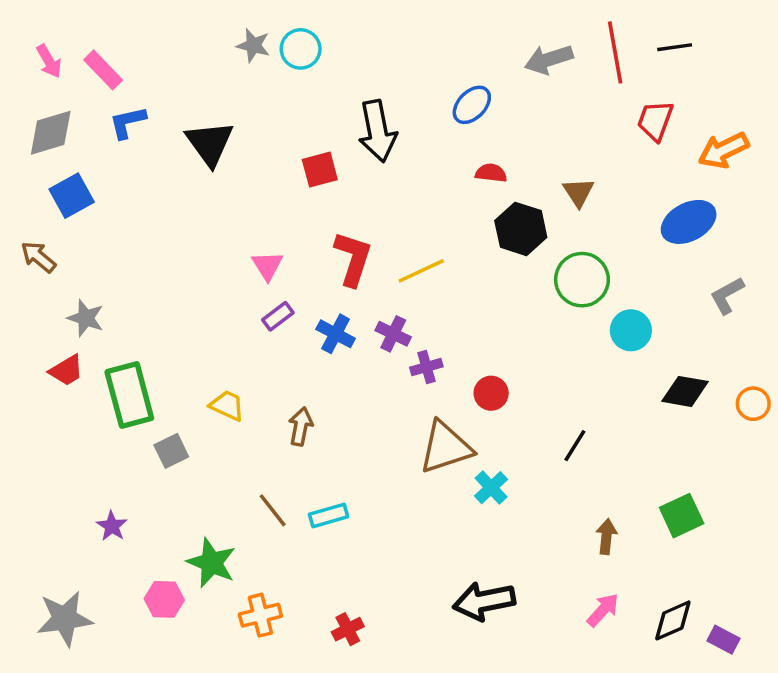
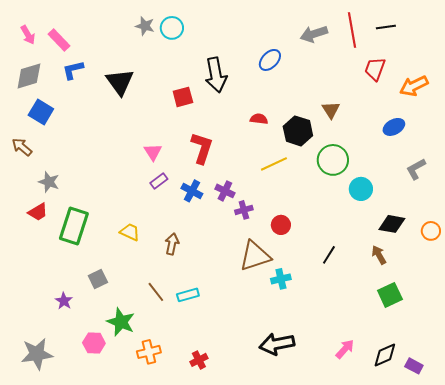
red semicircle: (491, 173) -> (259, 119), moved
blue square: (72, 196) -> (41, 112), turned -30
blue ellipse: (689, 222) -> (394, 127), size x0.7
yellow line: (421, 271) -> (274, 164), moved
green rectangle: (129, 395) -> (74, 226), turned 33
gray square: (171, 451) -> (98, 279), moved
cyan cross: (491, 488) -> (281, 279), turned 30
brown arrow: (606, 537) -> (379, 255), moved, turned -36

